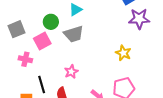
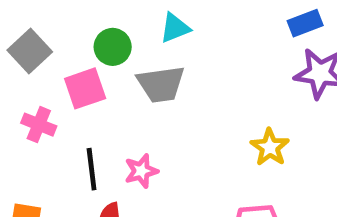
gray square: (17, 29) -> (30, 51), turned -30
black line: (42, 84) -> (92, 169), moved

